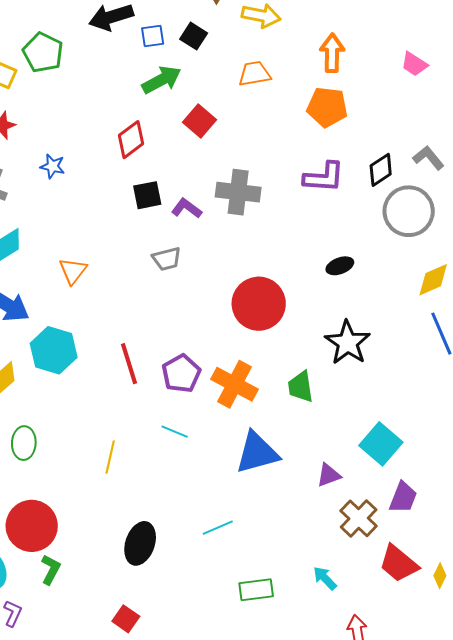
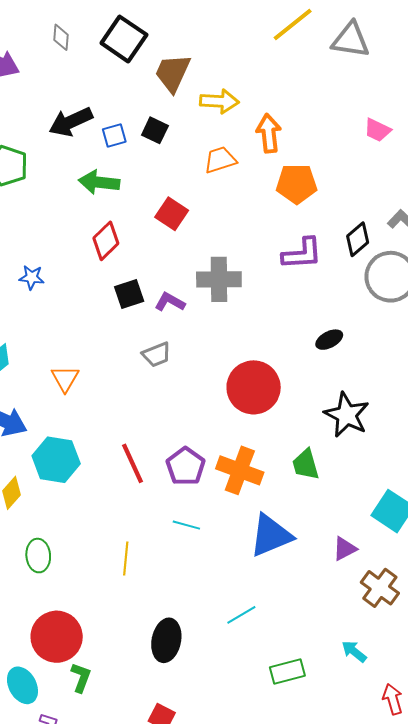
orange arrow: (332, 53) -> (269, 133), moved
green arrow: (162, 80) -> (99, 182), moved, turned -138

